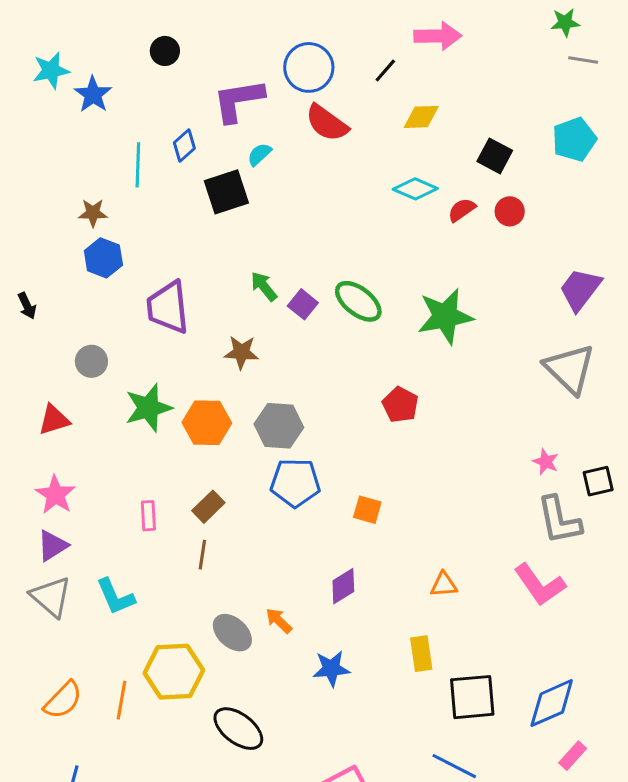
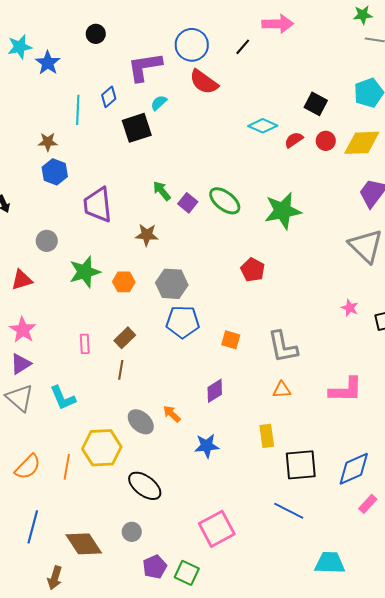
yellow diamond: (421, 117) -> (362, 143), moved, size x1.5
orange hexagon: (207, 423) -> (124, 282), size x0.7
gray L-shape: (559, 520) -> (283, 347), moved
pink L-shape: (540, 585) -> (346, 390), turned -54

